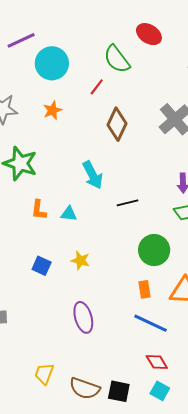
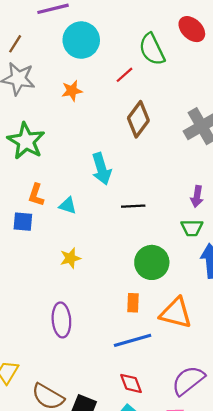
yellow star: (80, 260) -> (70, 258), turned 30
blue square: (42, 266) -> (23, 222), moved, turned -30
blue line: (151, 323) -> (133, 340), turned -52

